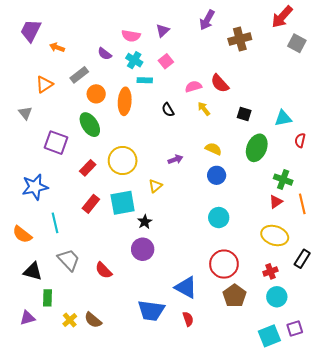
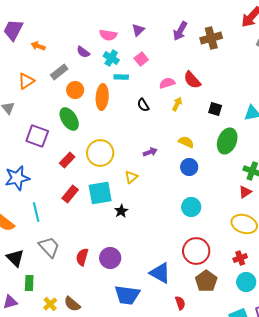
purple arrow: (207, 20) -> (180, 31), moved
yellow arrow: (204, 109) -> (177, 104), turned 64
purple circle: (143, 249) -> (110, 258), moved
red semicircle: (104, 270) -> (82, 257), turned 60
black triangle: (33, 271) -> (15, 258), turned 30
red semicircle: (188, 319) -> (180, 303), moved

